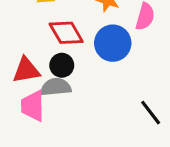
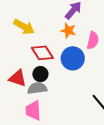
red triangle: (26, 70) -> (18, 78), turned 30
pink trapezoid: (33, 106) -> (33, 110), moved

